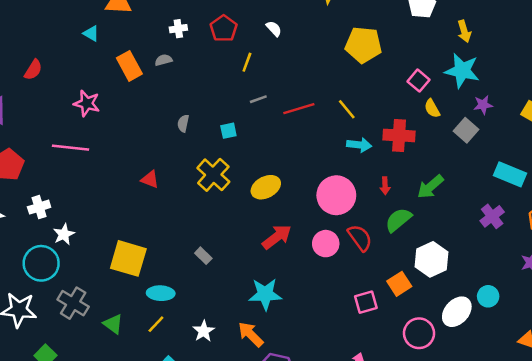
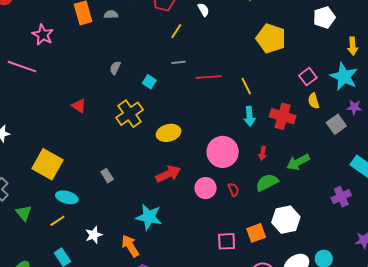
cyan square: (228, 131) -> (149, 82), turned 32
cyan arrow: (359, 145) -> (250, 116), turned 66
red semicircle: (360, 238) -> (233, 190), size x0.6

